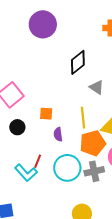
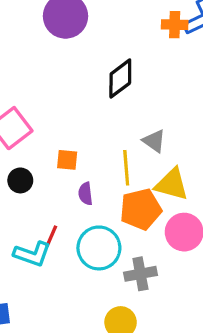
gray triangle: (97, 87) -> (154, 141), moved
gray cross: (94, 171) -> (140, 274), moved
cyan L-shape: (26, 173) -> (32, 254), turned -30

